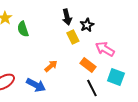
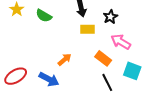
black star: (87, 25) -> (110, 17), moved
green semicircle: (23, 29) -> (44, 16), moved, turned -42
yellow rectangle: (73, 37) -> (87, 29), turned -64

